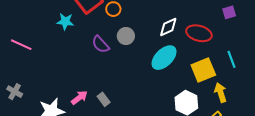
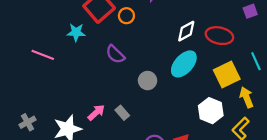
gray circle: (126, 36) -> (148, 81), moved
pink line: (21, 45) -> (43, 55), moved
gray cross: (15, 92) -> (27, 122), moved, turned 35

